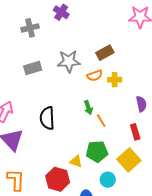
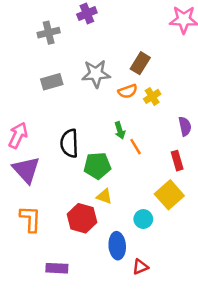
purple cross: (61, 12) -> (87, 13), turned 35
brown rectangle: (105, 53) -> (140, 63), turned -30
yellow cross: (115, 80) -> (152, 96), turned -32
green pentagon: (97, 152) -> (97, 166), moved

